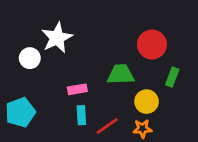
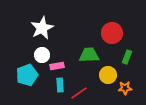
white circle: (30, 58) -> (42, 55), moved
cyan pentagon: (20, 112) -> (27, 75), moved
orange star: (142, 129) -> (125, 88), moved

